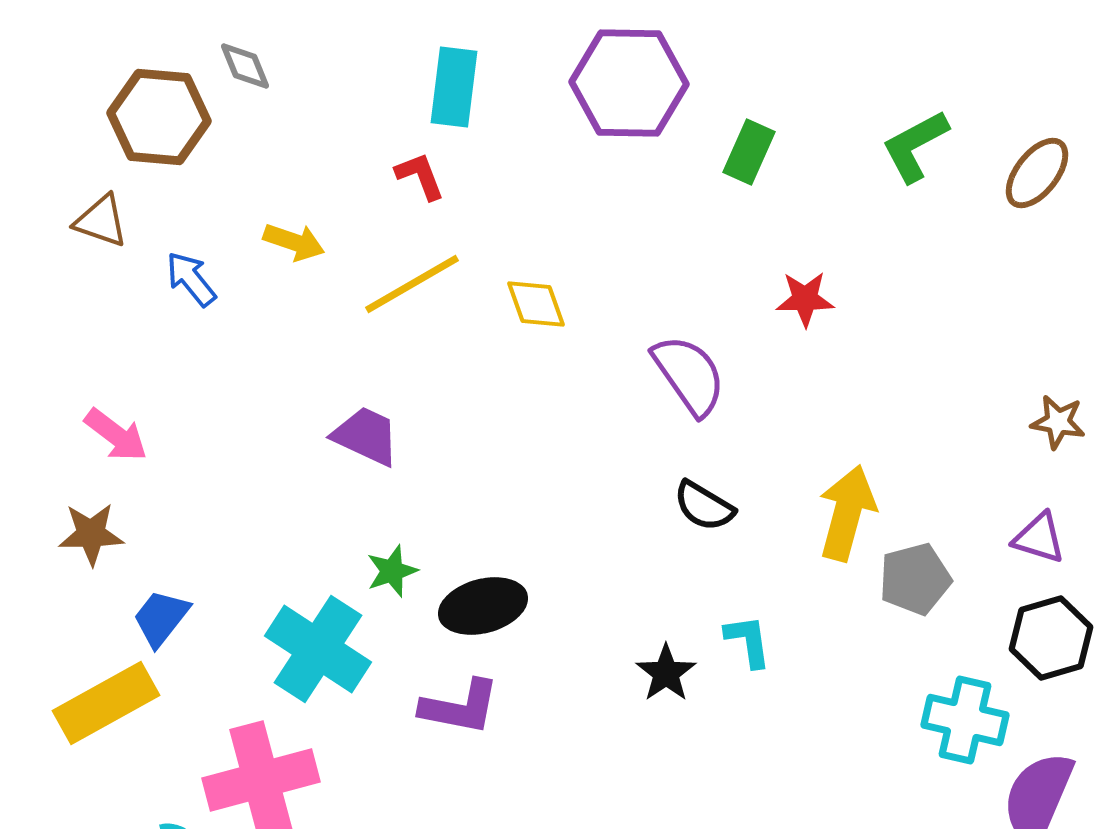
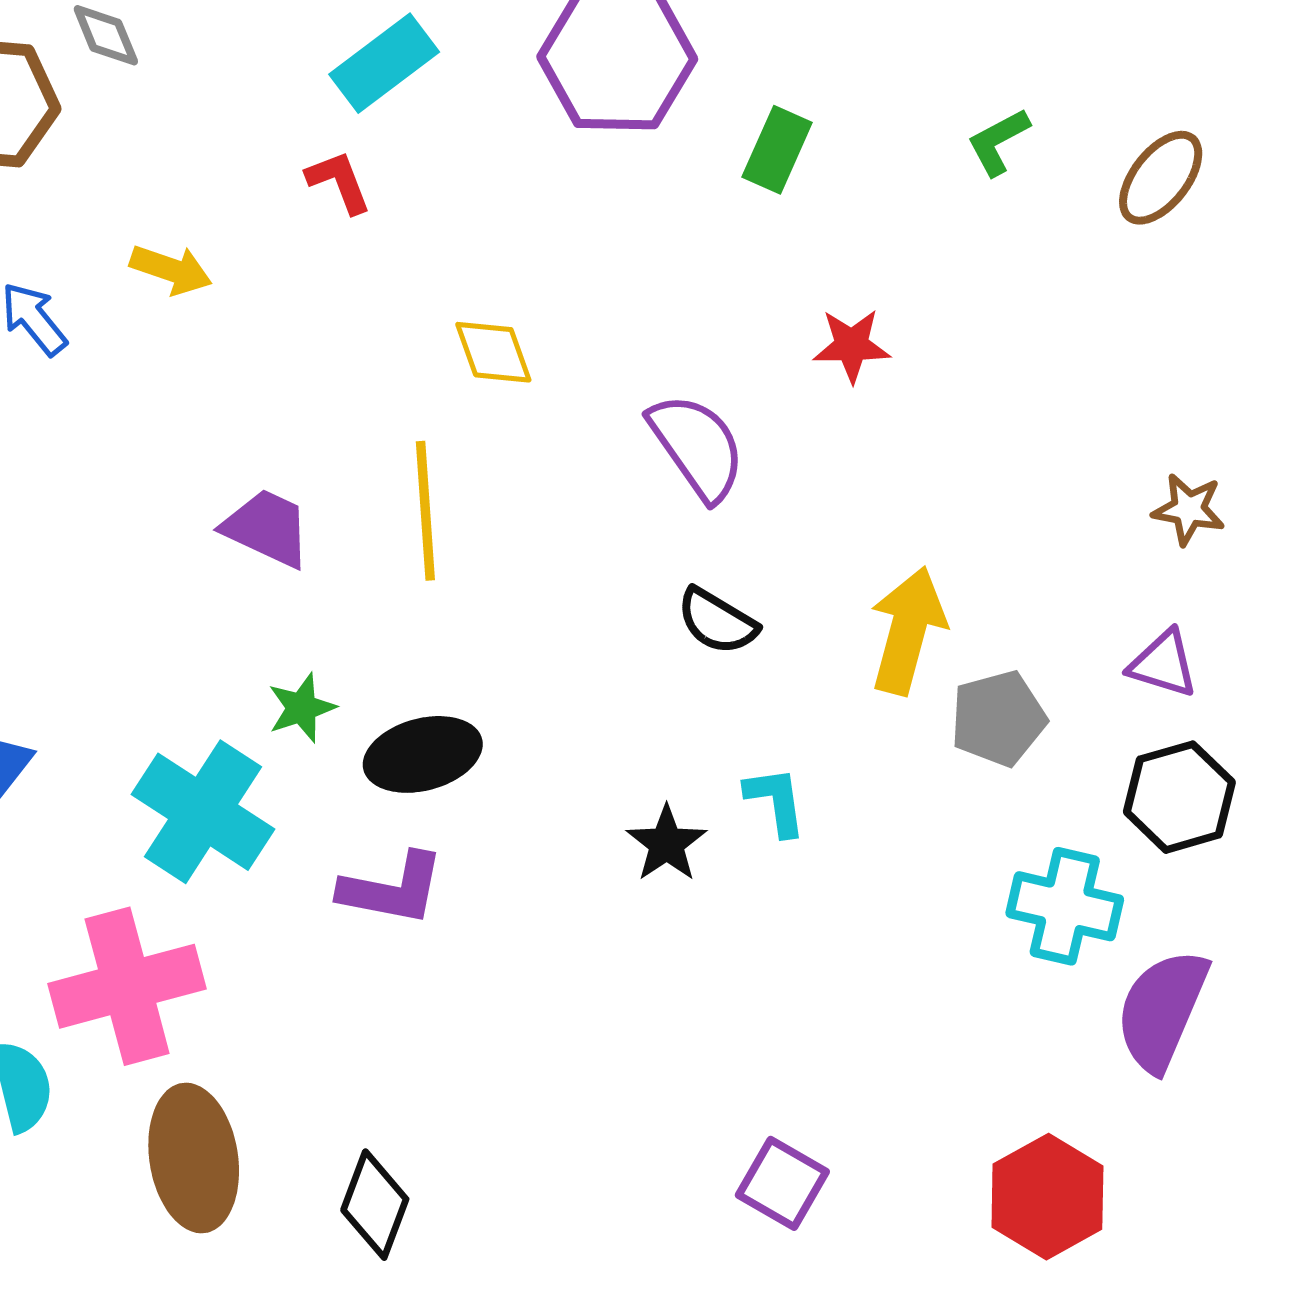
cyan rectangle: (454, 87) -> (384, 63), turned 46
green L-shape: (915, 146) -> (998, 142), size x0.7
yellow line: (412, 284) -> (425, 511), moved, turned -64

